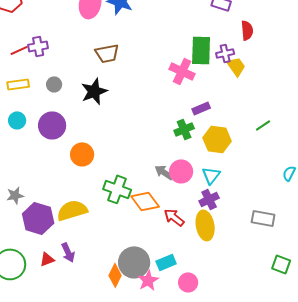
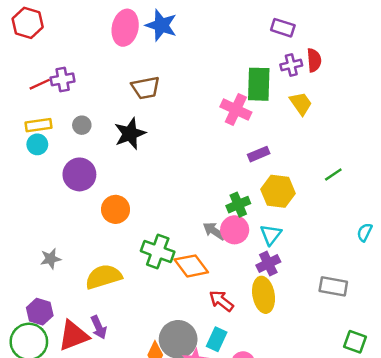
purple cross: (225, 53) -> (291, 65), moved
cyan circle: (17, 120) -> (37, 144), moved
green cross: (184, 129) -> (238, 205), moved
gray star: (15, 195) -> (51, 259), moved
red arrow: (174, 217) -> (221, 301), moved
purple hexagon: (38, 218) -> (40, 312), moved, size x0.7
red triangle: (47, 259) -> (73, 336), size x1.8
cyan rectangle: (166, 262) -> (217, 339), turned -42

